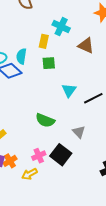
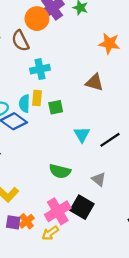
cyan cross: (61, 27) -> (40, 69), moved, turned -30
yellow rectangle: (44, 41) -> (37, 98), moved
pink cross: (39, 156) -> (58, 211), size x1.6

